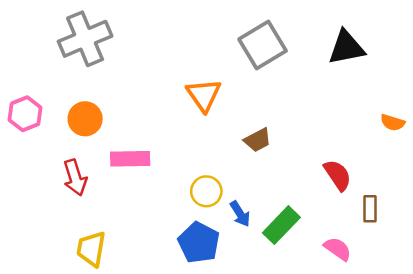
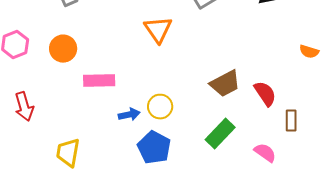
brown trapezoid: (258, 140) -> (225, 84), moved, size x1.4
red arrow: (75, 178) -> (24, 107), moved
blue arrow: (240, 214) -> (129, 115), moved, turned -70

